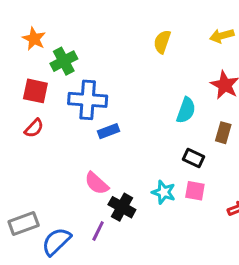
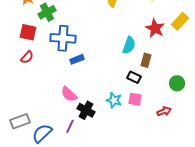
brown rectangle: (223, 133) -> (146, 60), moved

